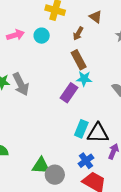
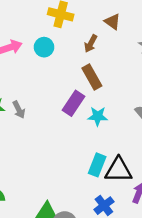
cyan star: (84, 79) -> (98, 116), moved
gray arrow: (21, 84) -> (19, 110), size x0.6
purple rectangle: (69, 93) -> (73, 103), moved

